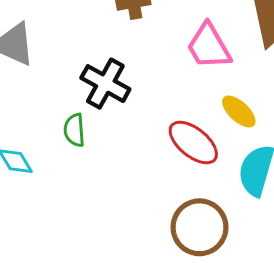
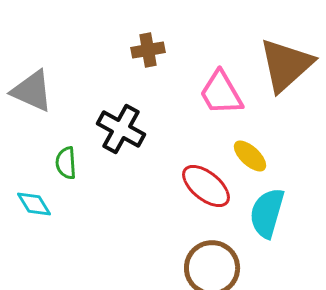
green semicircle: (74, 130) -> (66, 163), moved

